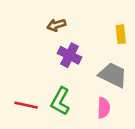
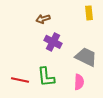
yellow rectangle: (121, 34) -> (89, 13), moved
green L-shape: (60, 101) -> (46, 77), turned -35

